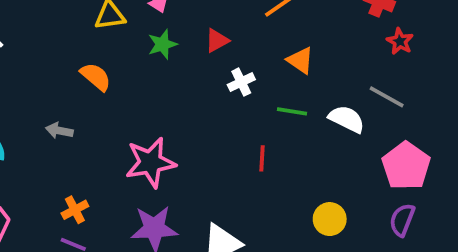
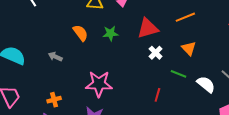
red triangle: (217, 41) -> (148, 28), size x1.6
green star: (162, 44) -> (110, 33), moved
white cross: (241, 82) -> (156, 53), turned -32

